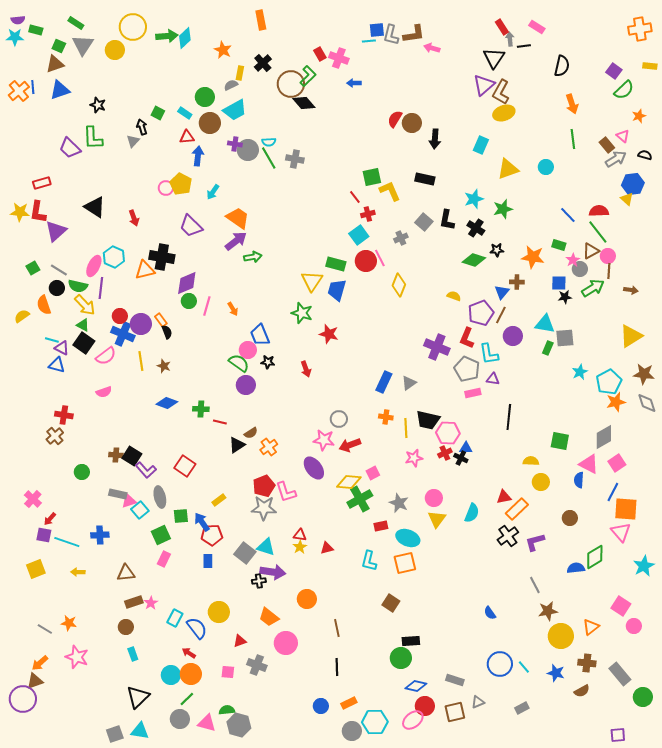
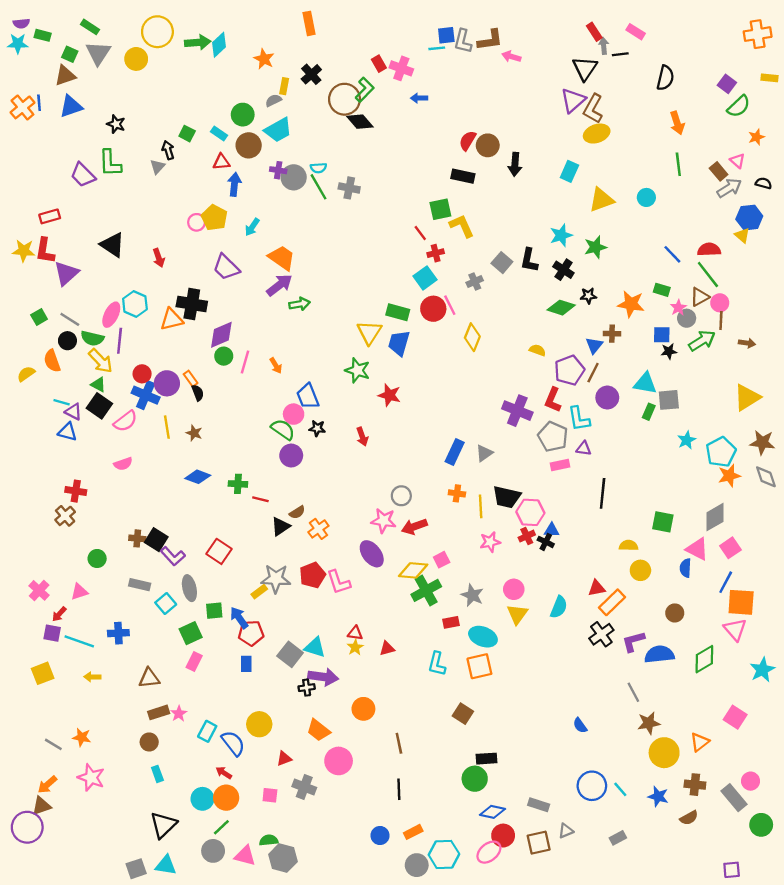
black rectangle: (425, 179) -> (463, 176), moved
pink triangle: (129, 501) -> (79, 592), moved
gray star: (264, 508) -> (276, 579), moved
blue semicircle: (576, 568) -> (659, 654), moved, size x1.4
pink circle: (634, 626) -> (751, 781), moved

